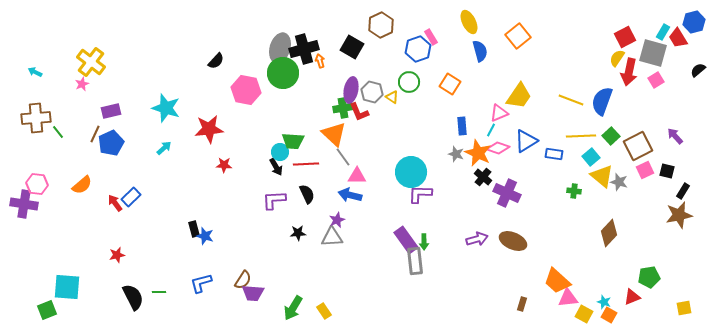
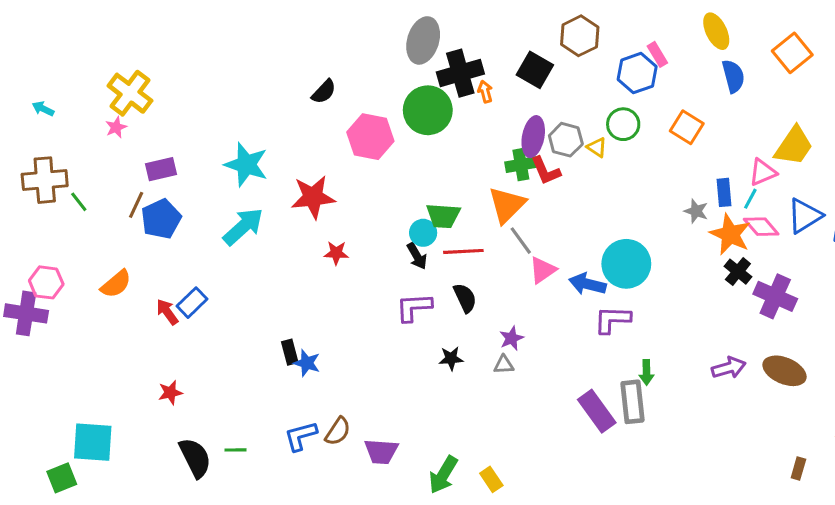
gray ellipse: (280, 48) -> (423, 40), moved
blue rectangle: (462, 126) -> (724, 192), moved
orange triangle: (334, 134) -> (507, 205), turned 32
cyan arrow: (164, 148) -> (243, 227), size x1.8
pink diamond: (498, 148) -> (761, 227), turned 30
gray star: (456, 154) -> (696, 211), moved
pink triangle: (357, 176) -> (543, 270), turned -36
purple L-shape: (420, 194) -> (612, 320), moved
blue arrow: (350, 195) -> (588, 284), moved
gray triangle: (332, 237) -> (504, 365), size x0.6
purple rectangle: (406, 240) -> (597, 411), moved
brown semicircle: (243, 280) -> (338, 431), moved

